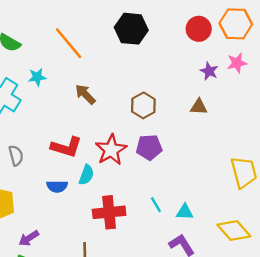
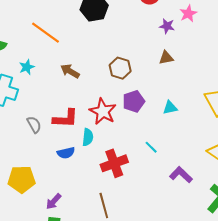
gray semicircle: (16, 156) -> (34, 125), moved
cyan triangle: (185, 212) -> (170, 108), moved

